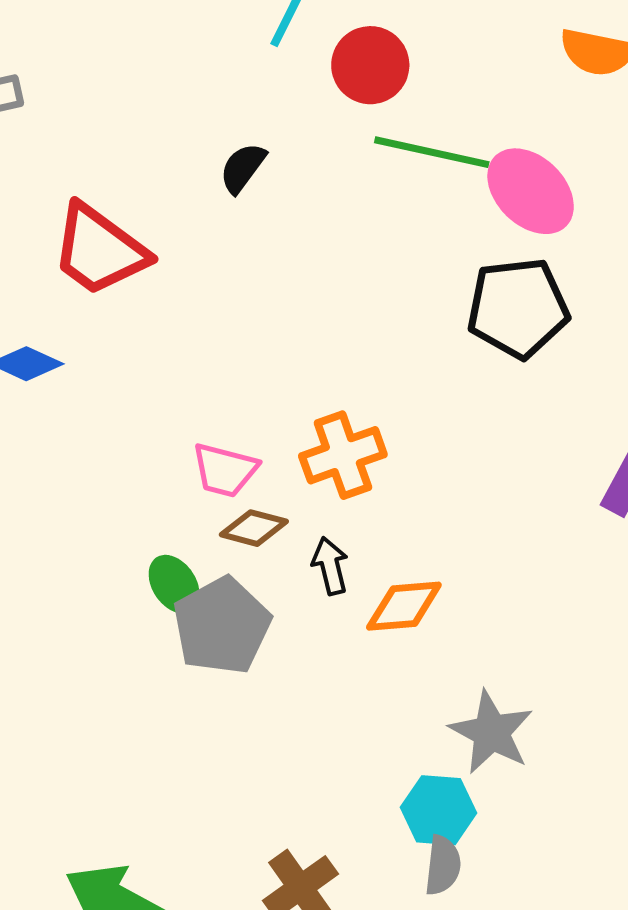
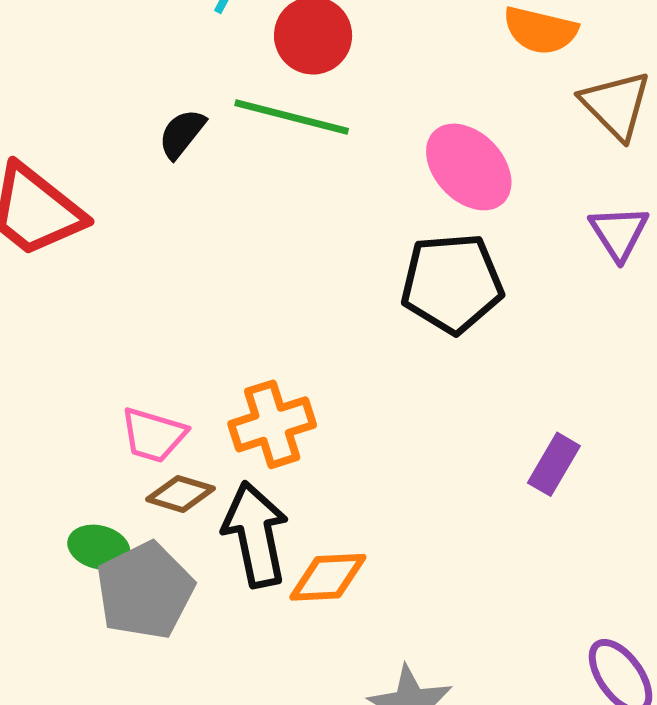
green line: (432, 152) -> (292, 117), moved
black arrow: (330, 566) -> (256, 534), size x1.8
green ellipse: (174, 584) -> (99, 547), turned -44

